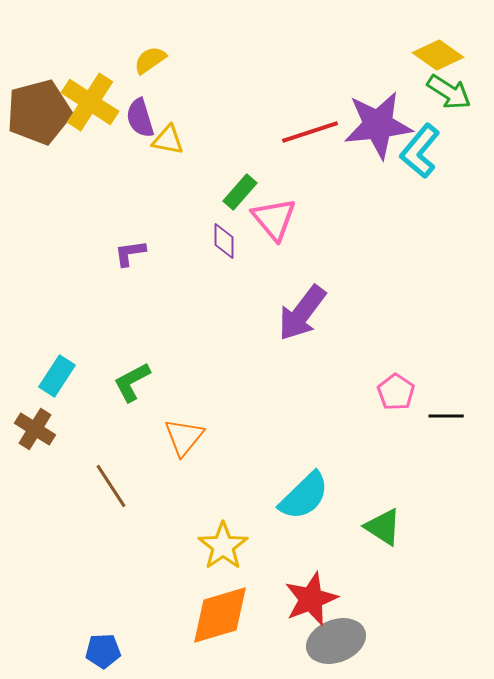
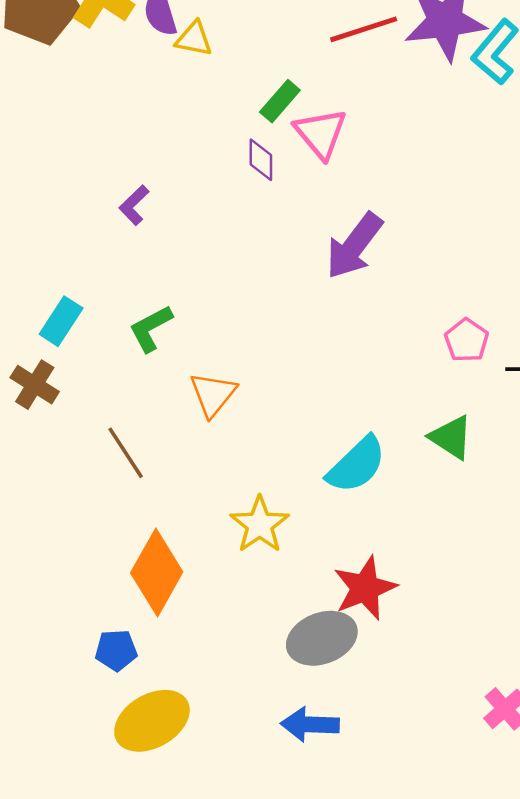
purple L-shape: (130, 253) -> (134, 205), moved, turned -36
green triangle: (383, 527) -> (451, 437), moved
orange diamond: (220, 615) -> (157, 572), moved, turned -44
gray ellipse: (336, 641) -> (322, 638), moved

